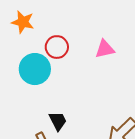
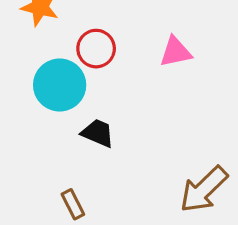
black trapezoid: (58, 121) -> (98, 133), moved, turned -40

